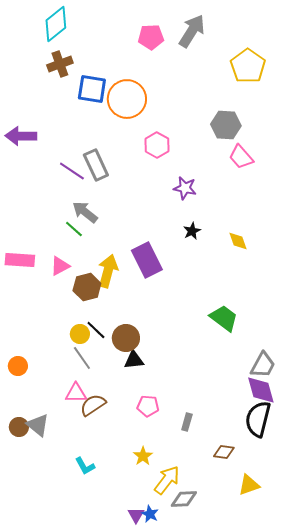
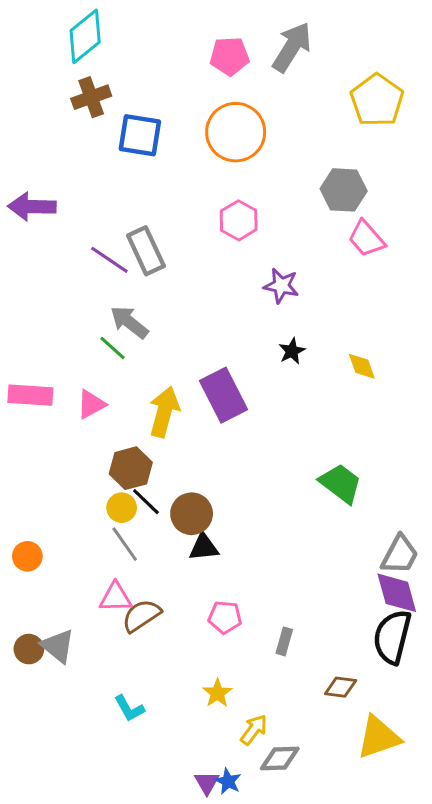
orange circle: (127, 99) -> (236, 132), moved
brown hexagon: (87, 287) -> (131, 468), moved
yellow arrow: (167, 480) -> (254, 730), size x0.7
yellow triangle: (249, 485) -> (379, 737), size x1.4

